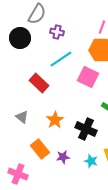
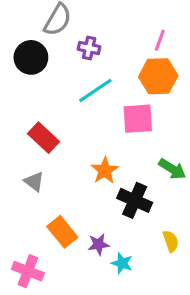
pink square: (88, 77) -> (138, 119), turned -30
red rectangle: (39, 83) -> (44, 138), moved
orange star: (55, 120) -> (105, 171), moved
cyan star: (91, 161) -> (122, 263), moved

